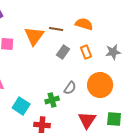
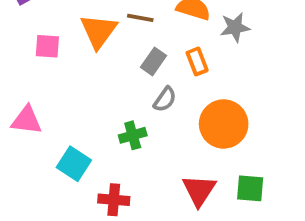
gray star: (113, 52) -> (235, 27), moved
gray semicircle: (70, 88) -> (165, 99), moved
green cross: (52, 100) -> (133, 135), moved

